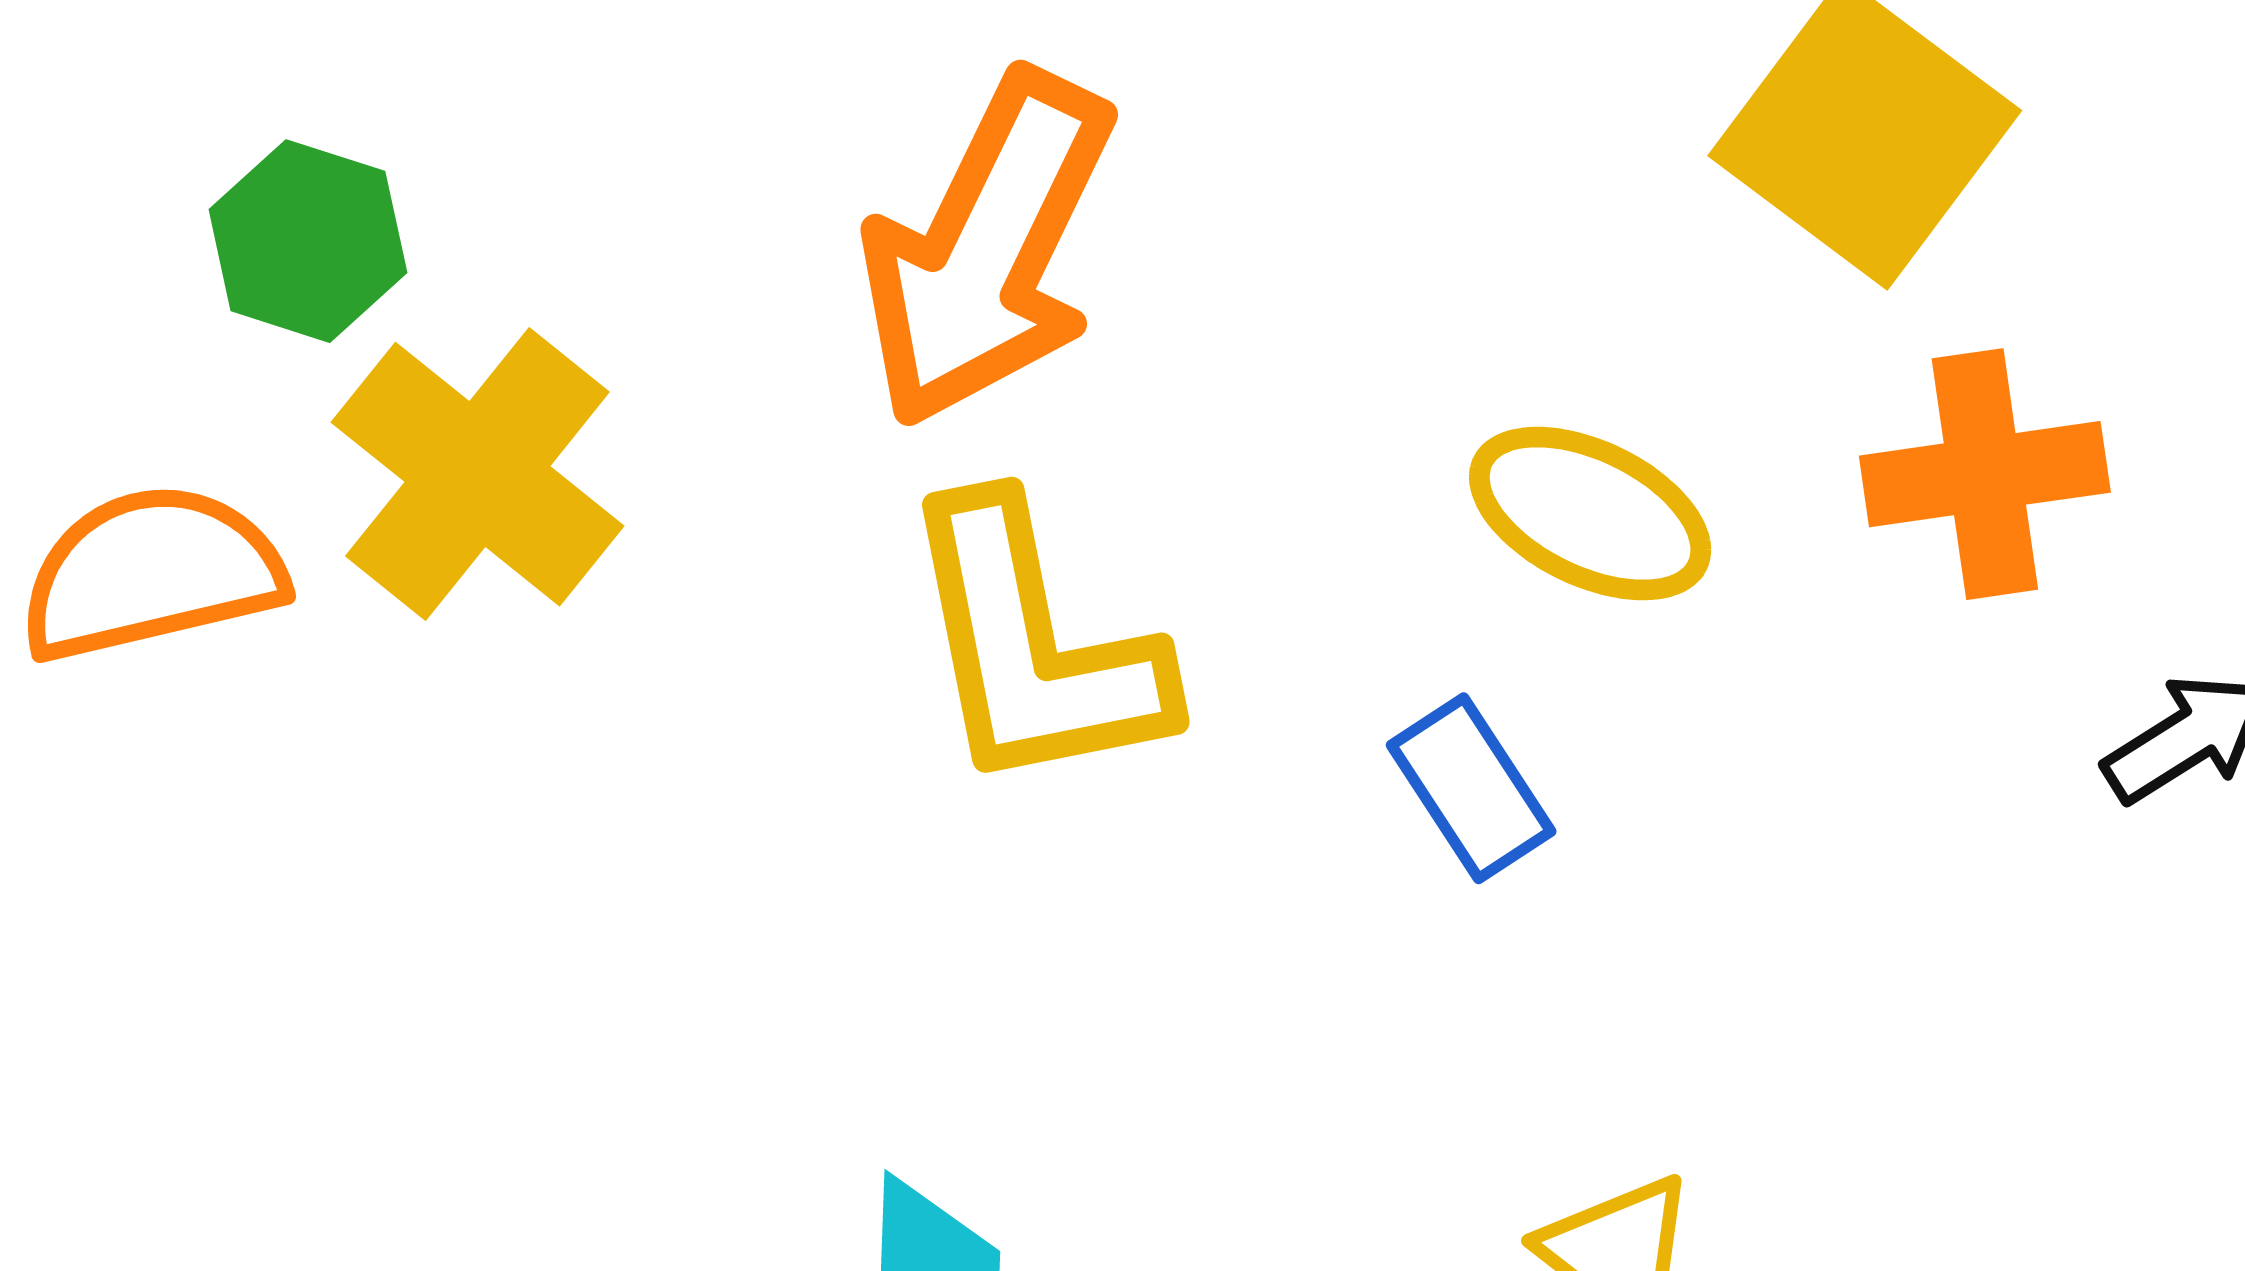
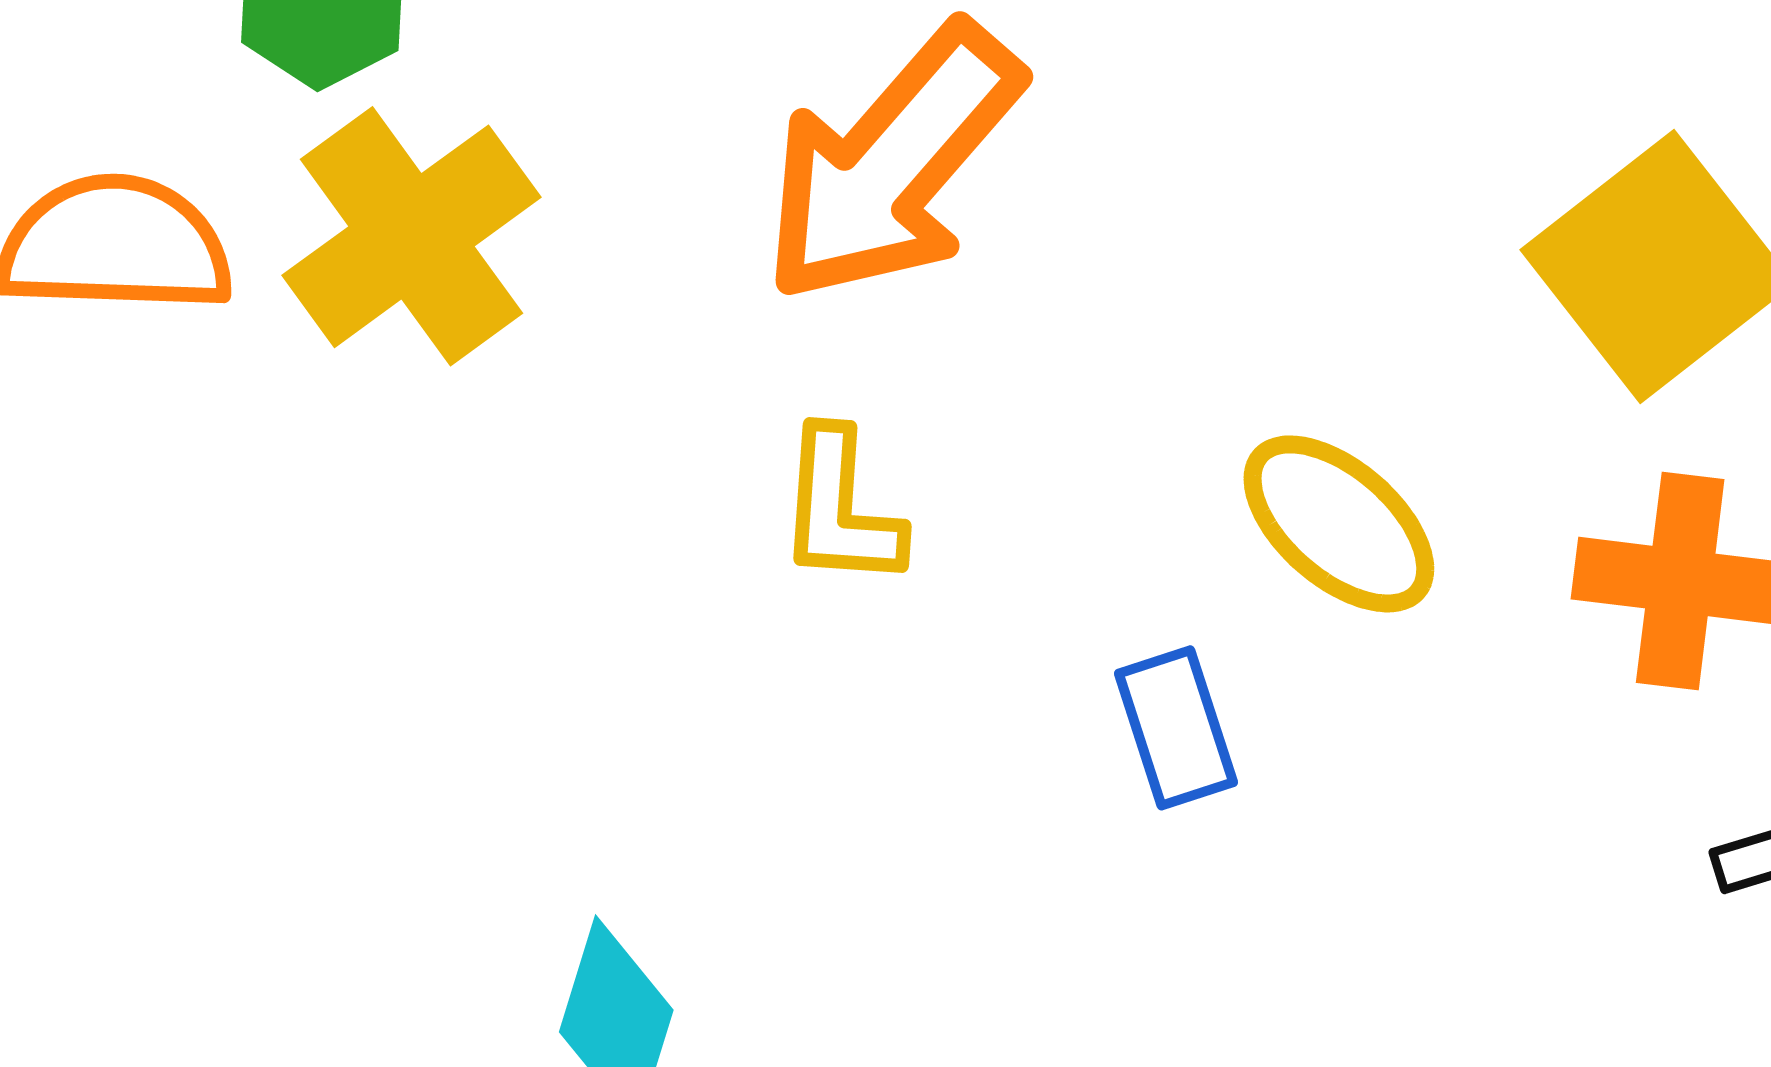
yellow L-shape: (1034, 647) -> (840, 509), size x0.6

